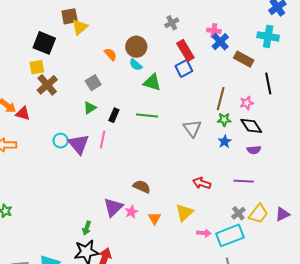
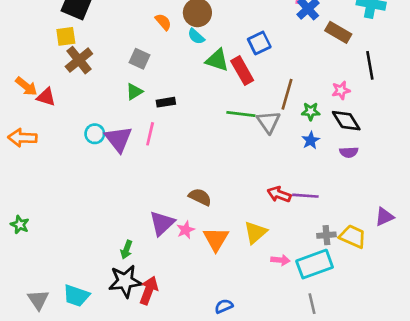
red rectangle: (185, 50) -> (242, 71), moved
gray square: (93, 83) -> (140, 59), turned -35
brown line: (221, 99) -> (287, 94), moved
black rectangle: (114, 115) -> (166, 102), turned 56
green line: (147, 115) -> (241, 114), moved
purple line: (244, 181) -> (305, 196), moved
gray cross: (238, 213) -> (326, 235), turned 32
yellow trapezoid: (258, 214) -> (353, 236), turned -105
purple triangle: (282, 214) -> (384, 217), moved
orange triangle: (154, 218) -> (216, 239), size x1.5

